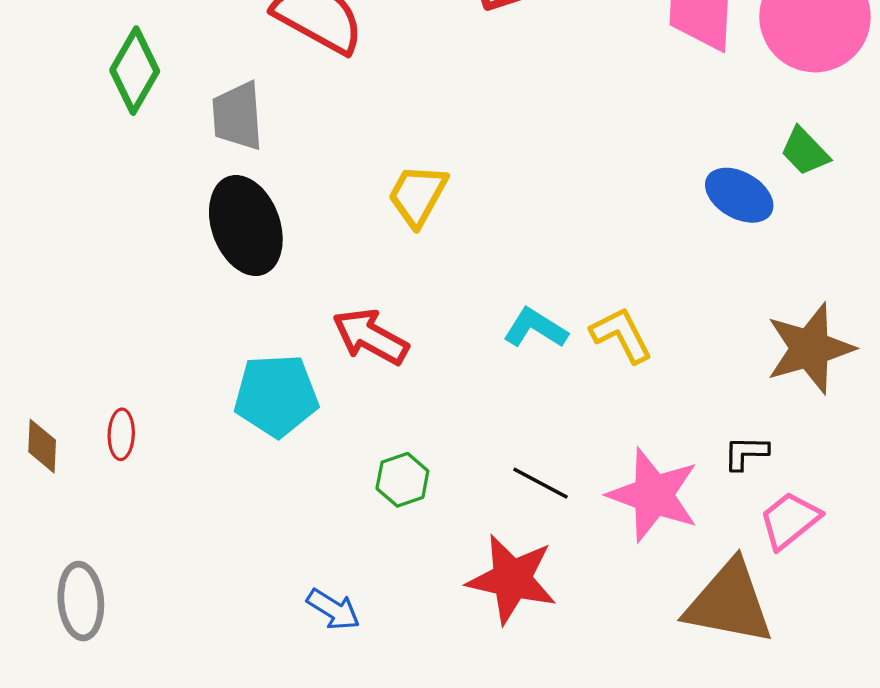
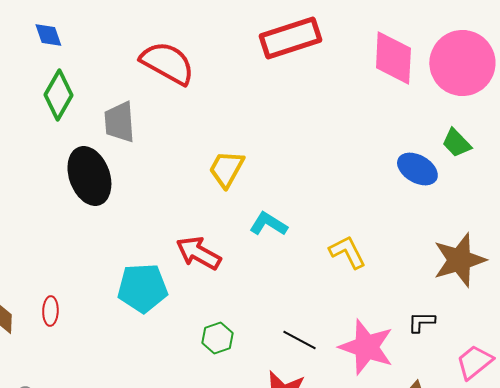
black ellipse: (246, 226) -> (89, 176), moved
cyan L-shape: (535, 328) -> (268, 224), moved
pink trapezoid: (790, 520) -> (474, 362), moved

